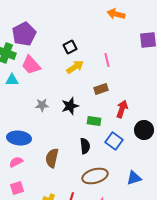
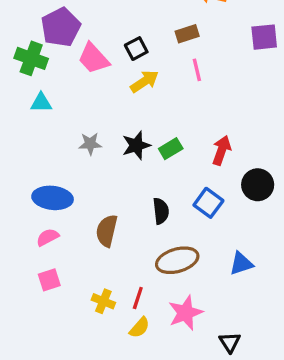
pink trapezoid: (31, 65) -> (94, 58), moved
brown rectangle: (101, 89) -> (187, 34), moved
green rectangle: (94, 121) -> (171, 149), moved, turned -40

